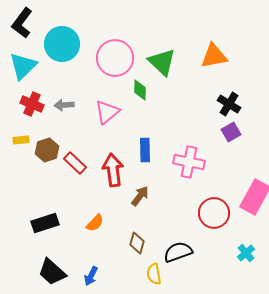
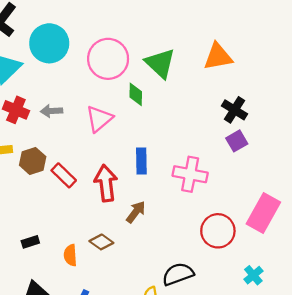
black rectangle: (45, 223) -> (30, 242), size x0.6
orange semicircle: (95, 223) -> (70, 255), moved, turned 132
brown diamond: (137, 243) -> (101, 242), moved, turned -70

